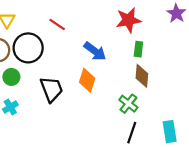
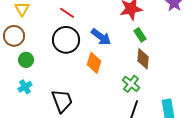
black circle: (28, 48) -> (66, 40), moved
green rectangle: (138, 49) -> (140, 35), turned -40
black trapezoid: (52, 89) -> (62, 101), moved

